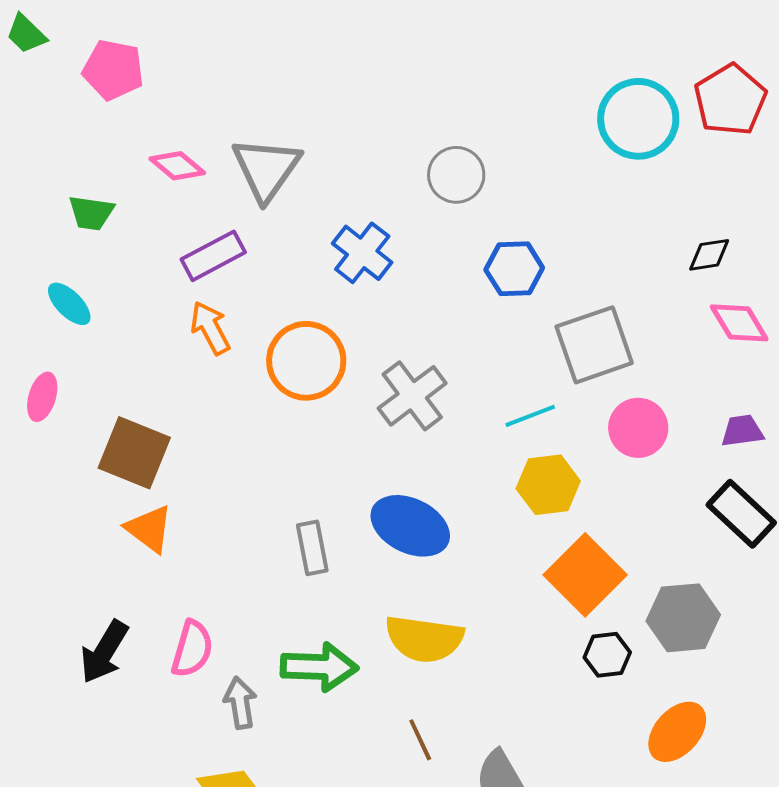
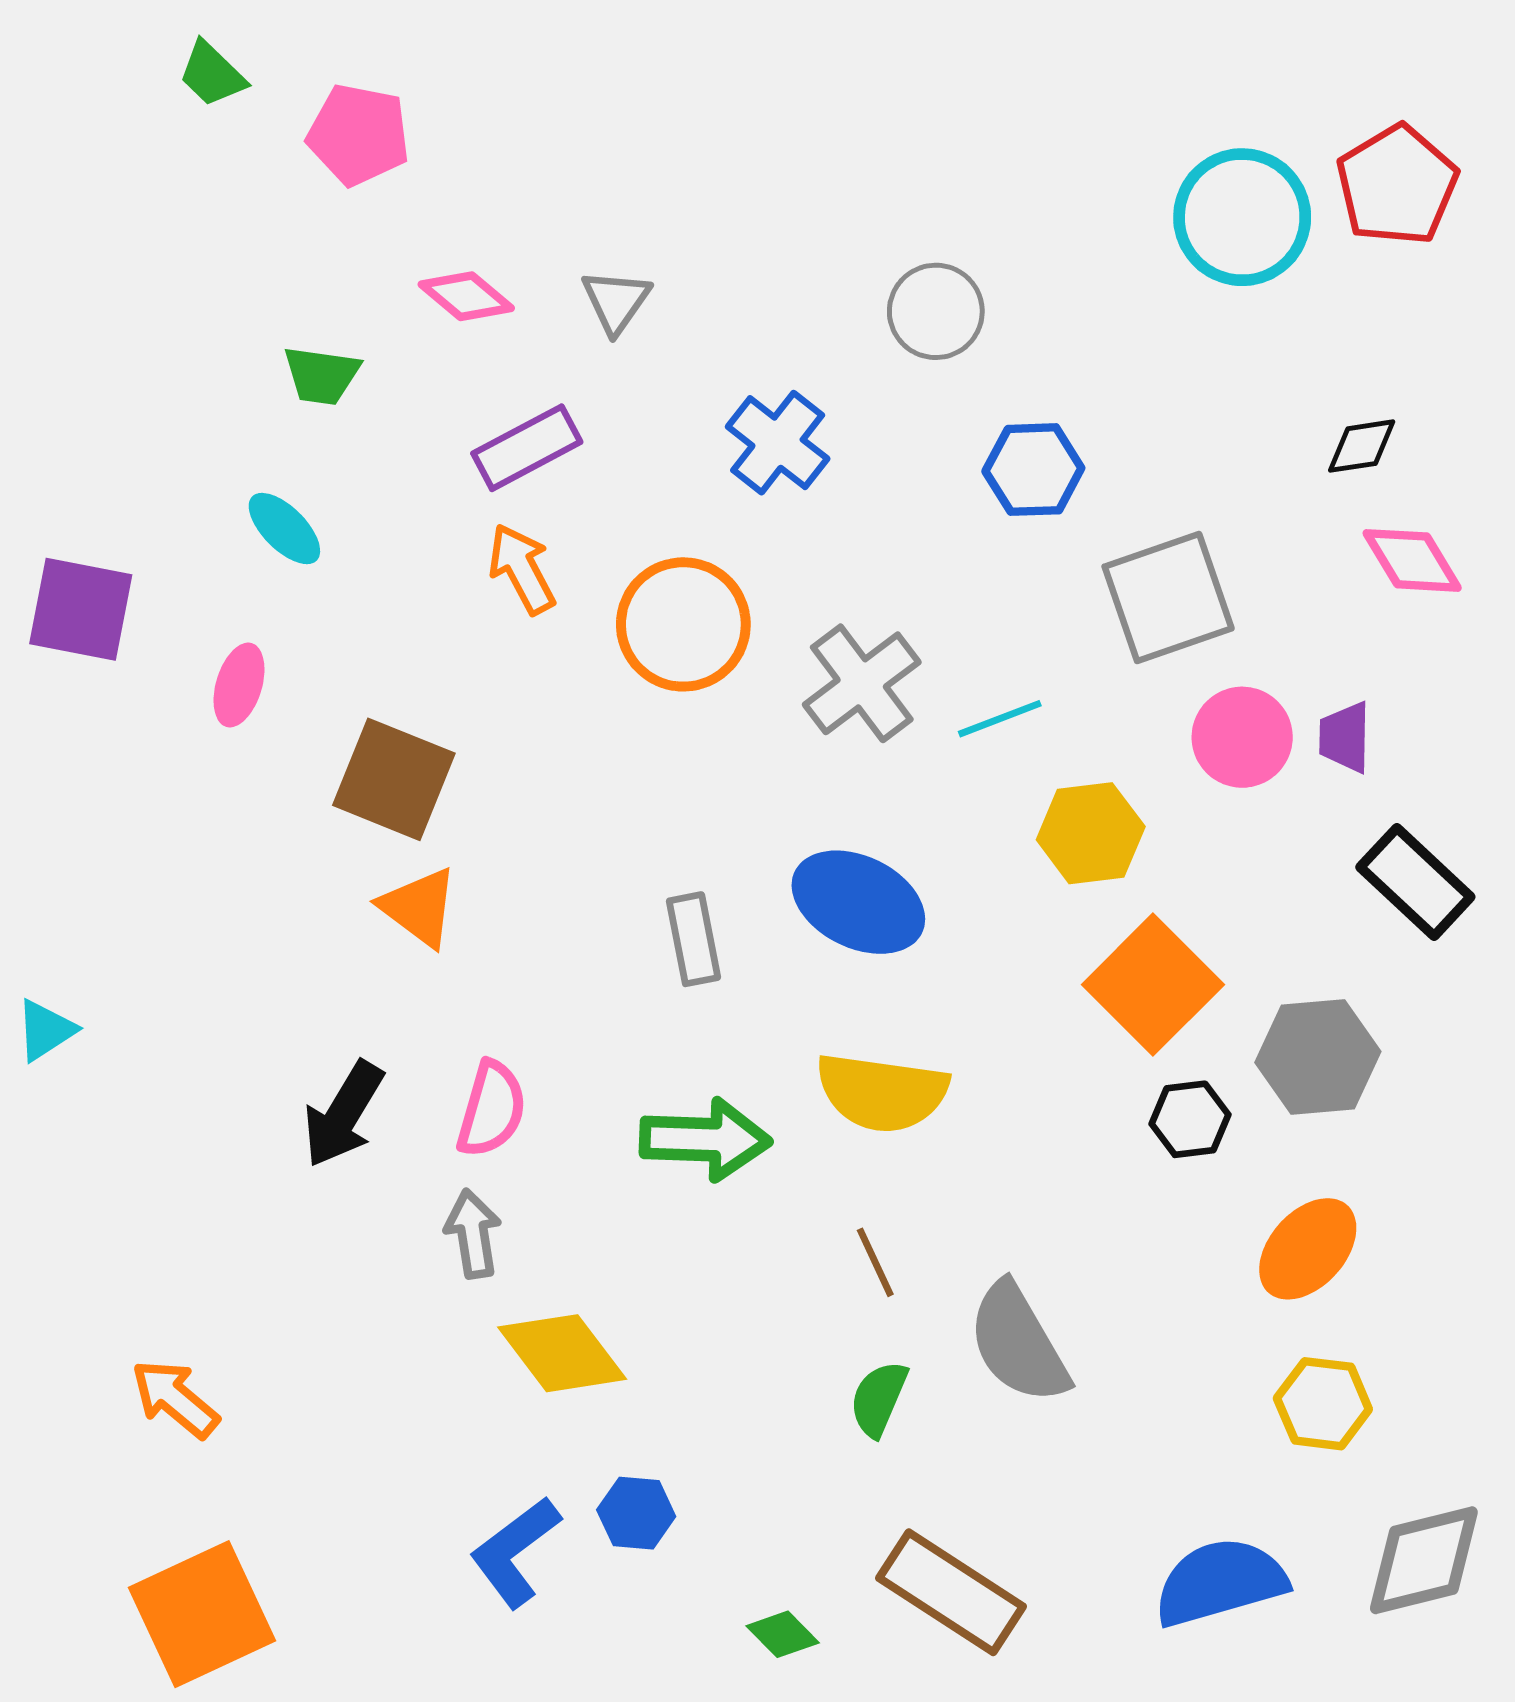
gray triangle: (266, 169) -> (616, 301), size x0.6
cyan line: (530, 416) -> (1000, 719), moved
purple trapezoid: (742, 431) -> (1345, 737), moved, turned -81
gray arrow: (240, 703) -> (473, 1234), moved

